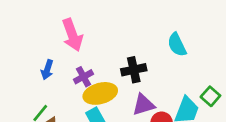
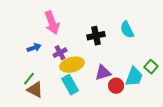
blue arrow: (47, 70) -> (34, 48), turned -128
black cross: (134, 70) -> (96, 36), moved

